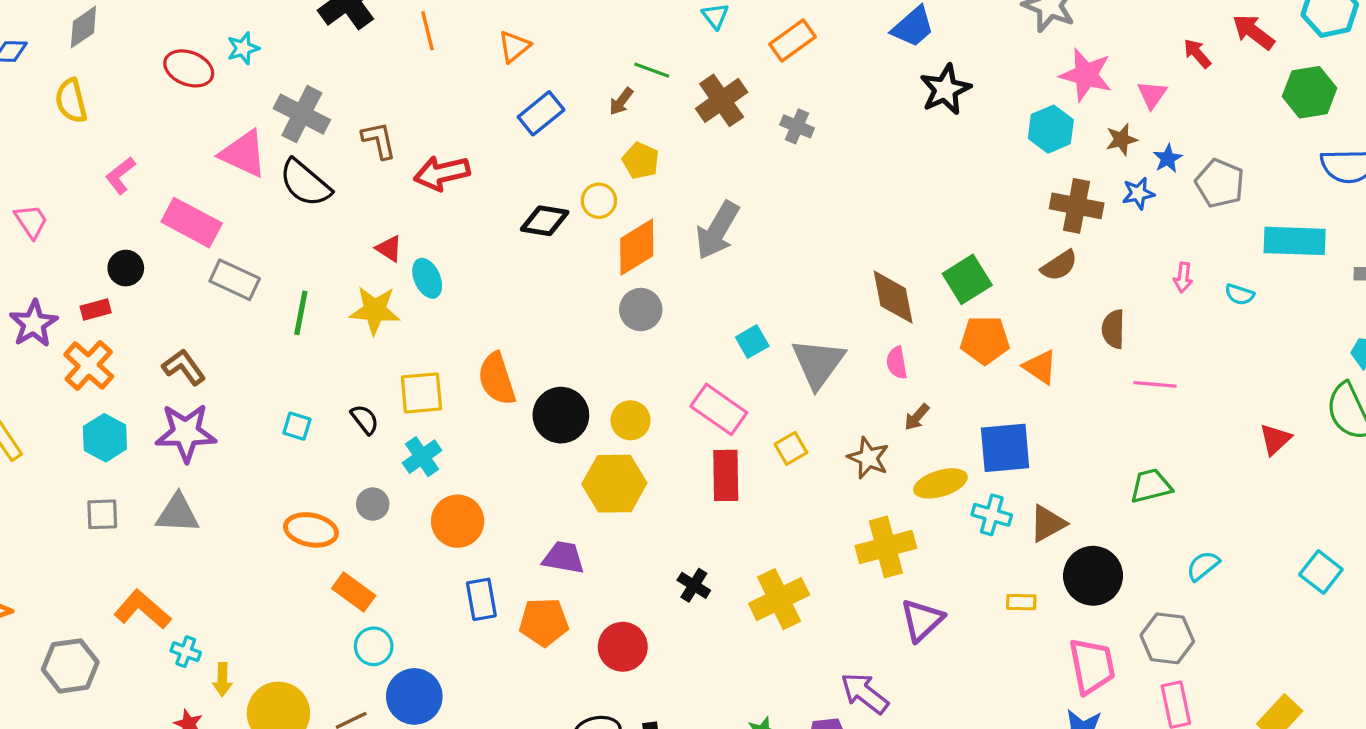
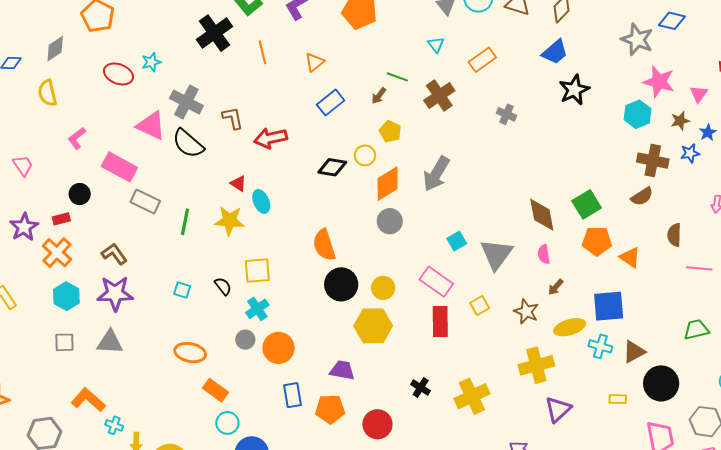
gray cross: (797, 126) -> (506, 114), moved
orange semicircle: (497, 379) -> (324, 245), moved
gray circle: (373, 504) -> (245, 340), moved

